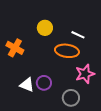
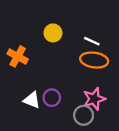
orange ellipse: (67, 51) -> (94, 60), moved
pink star: (85, 74) -> (94, 99), moved

